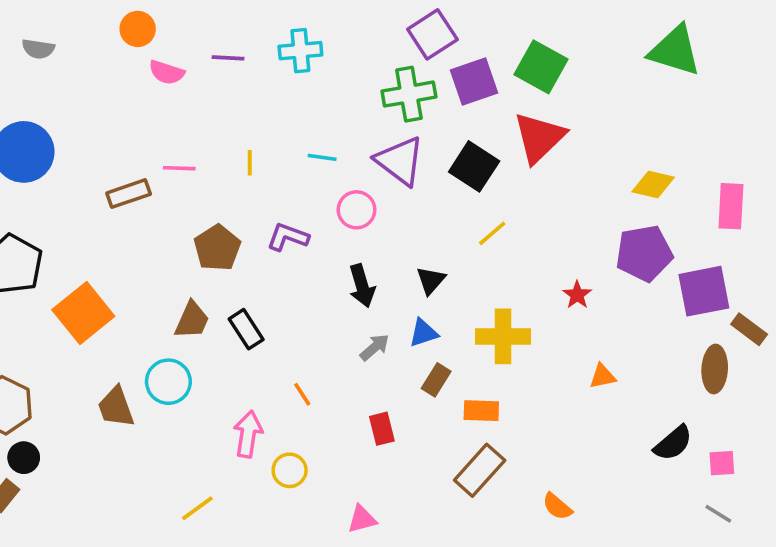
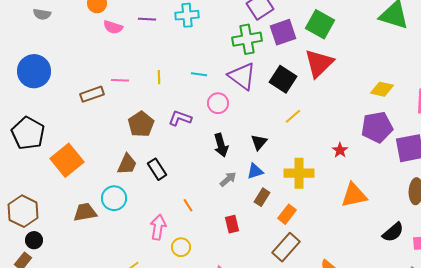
orange triangle: (603, 376) -> (354, 195), size x1.8
brown trapezoid: (116, 407) -> (85, 212), turned 100
orange rectangle: (481, 411) -> (287, 214), turned -54

